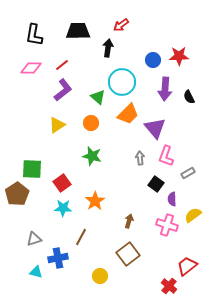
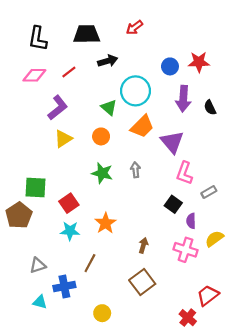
black arrow: (108, 48) -> (108, 61), moved, turned 66
purple L-shape: (63, 90) -> (58, 108), moved
gray arrow: (140, 158) -> (136, 170), moved
yellow circle: (100, 276) -> (102, 313), moved

